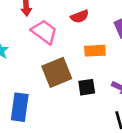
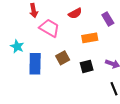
brown square: (57, 72) -> (63, 58), size x0.6
blue rectangle: (20, 107) -> (35, 64), moved

